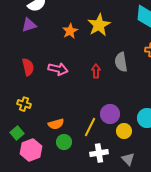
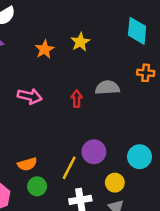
yellow star: (99, 25) -> (80, 42), size x0.7
gray semicircle: (121, 62) -> (107, 88), turned 96
yellow circle: (124, 131) -> (115, 183), moved

